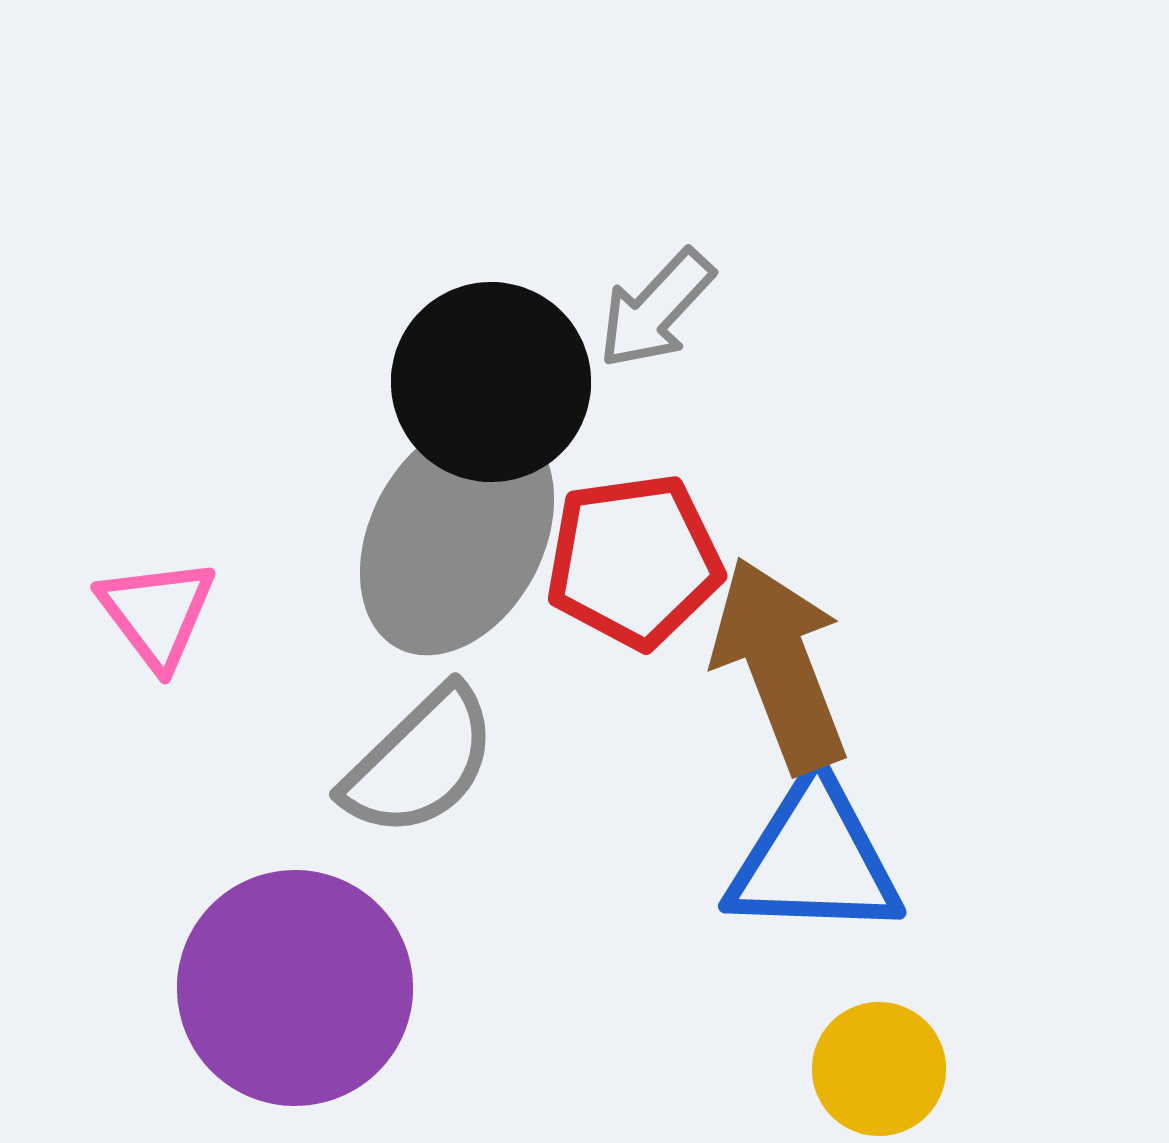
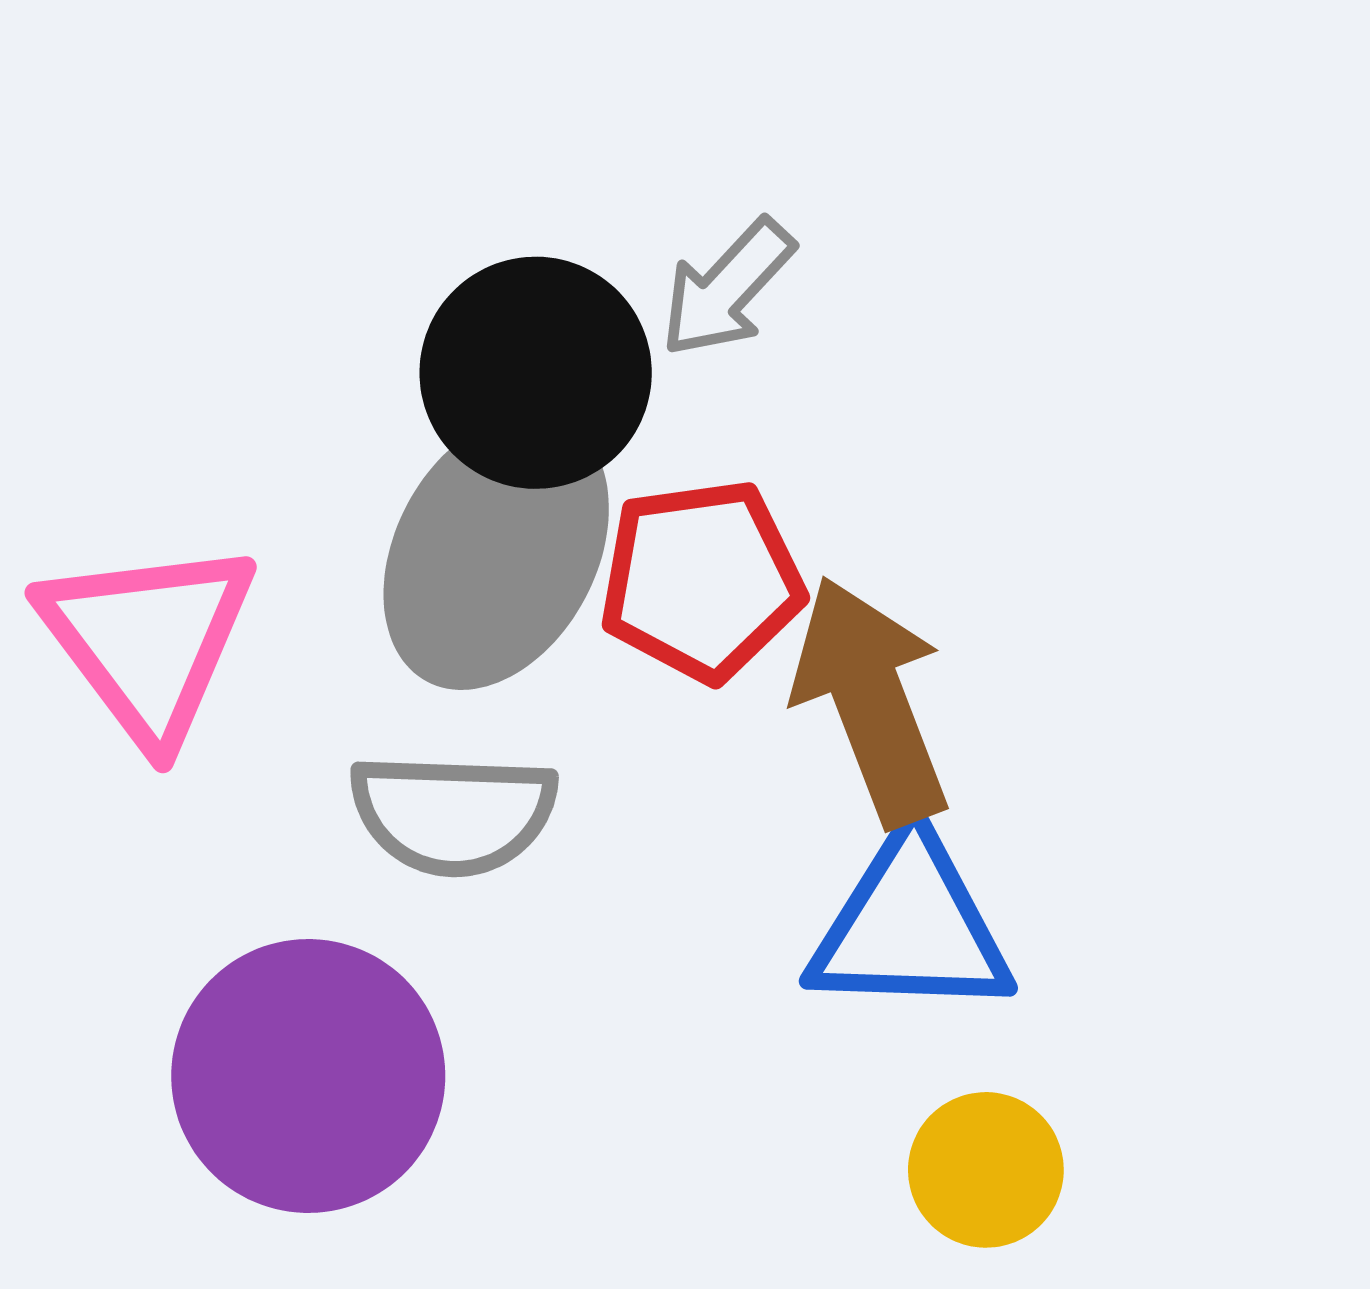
pink triangle: (157, 613) -> (148, 641), size x1.6
gray semicircle: (420, 762) -> (453, 814), turned 46

